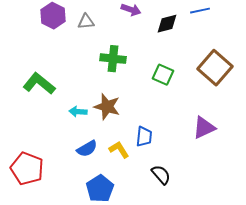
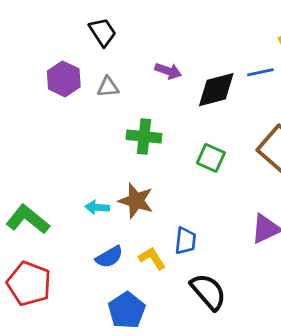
black diamond: (167, 24) -> (216, 90), size x1.4
green L-shape: (39, 84) -> (28, 219), moved
black semicircle: (161, 175) -> (208, 292), size x1.4

